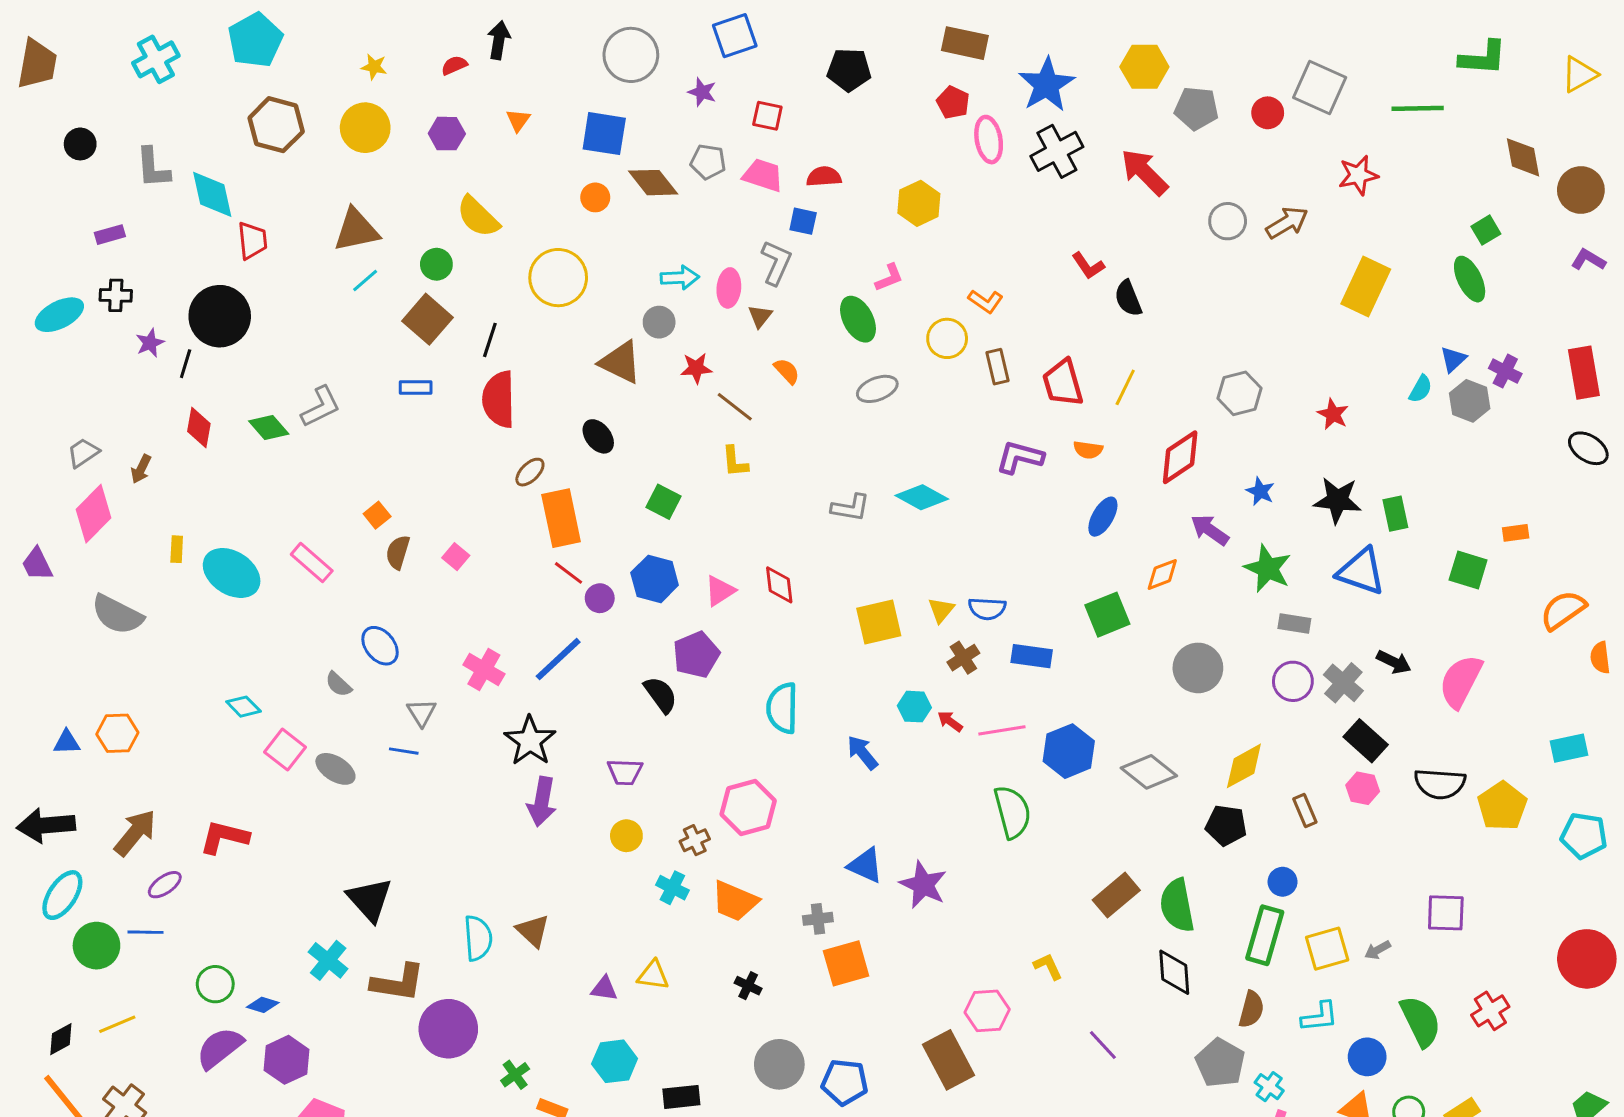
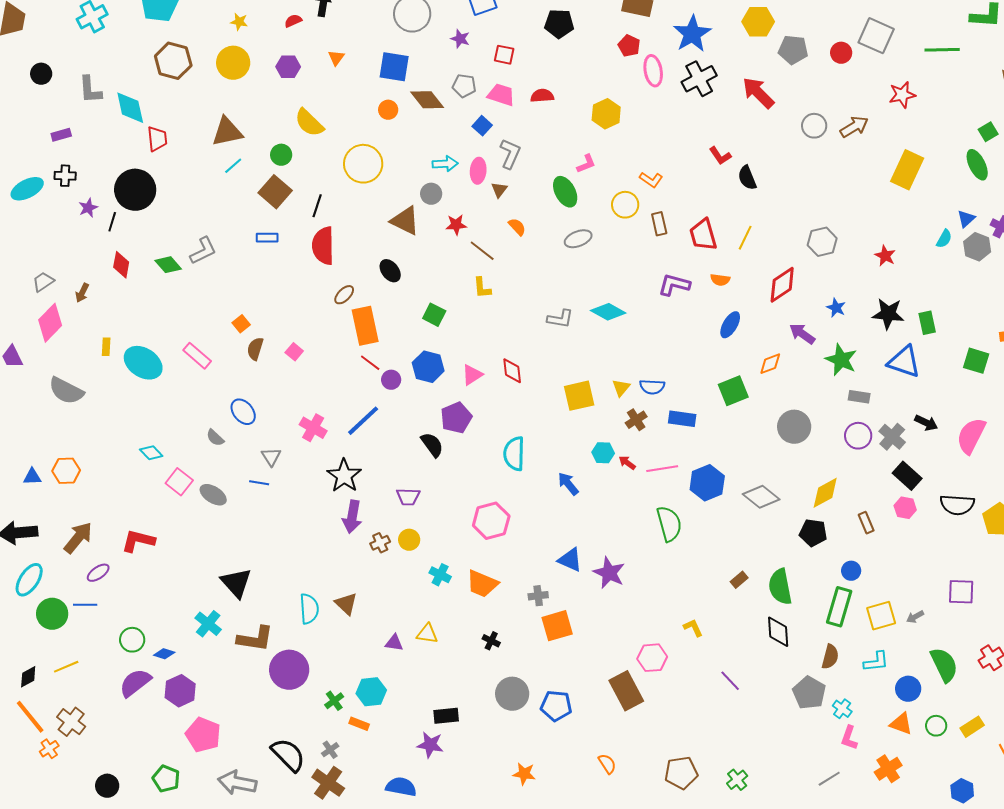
blue square: (803, 221) -> (482, 126), moved, turned 30
brown cross: (695, 840) -> (380, 543), moved
brown rectangle: (1116, 895) -> (739, 580), size x0.6
cyan hexagon: (615, 1061) -> (371, 692), moved

